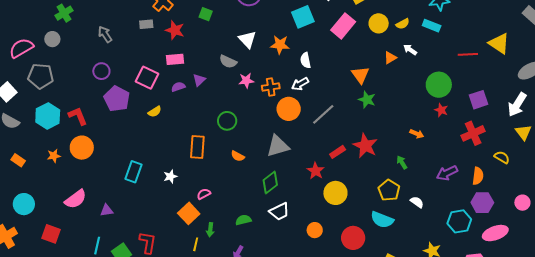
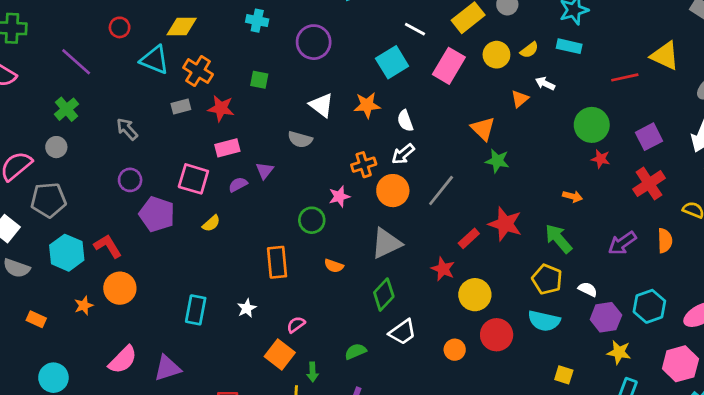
pink star: (246, 81) -> (339, 196), moved
green arrow: (402, 162) -> (558, 239), size x1.6
purple hexagon: (482, 203) -> (606, 317), moved
purple triangle: (107, 210) -> (167, 368), size x1.5
red circle: (353, 238) -> (497, 335), moved

